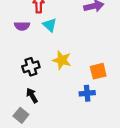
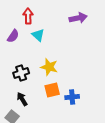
purple semicircle: (22, 26) -> (13, 36), turned -56
orange square: (98, 71) -> (52, 90), moved

